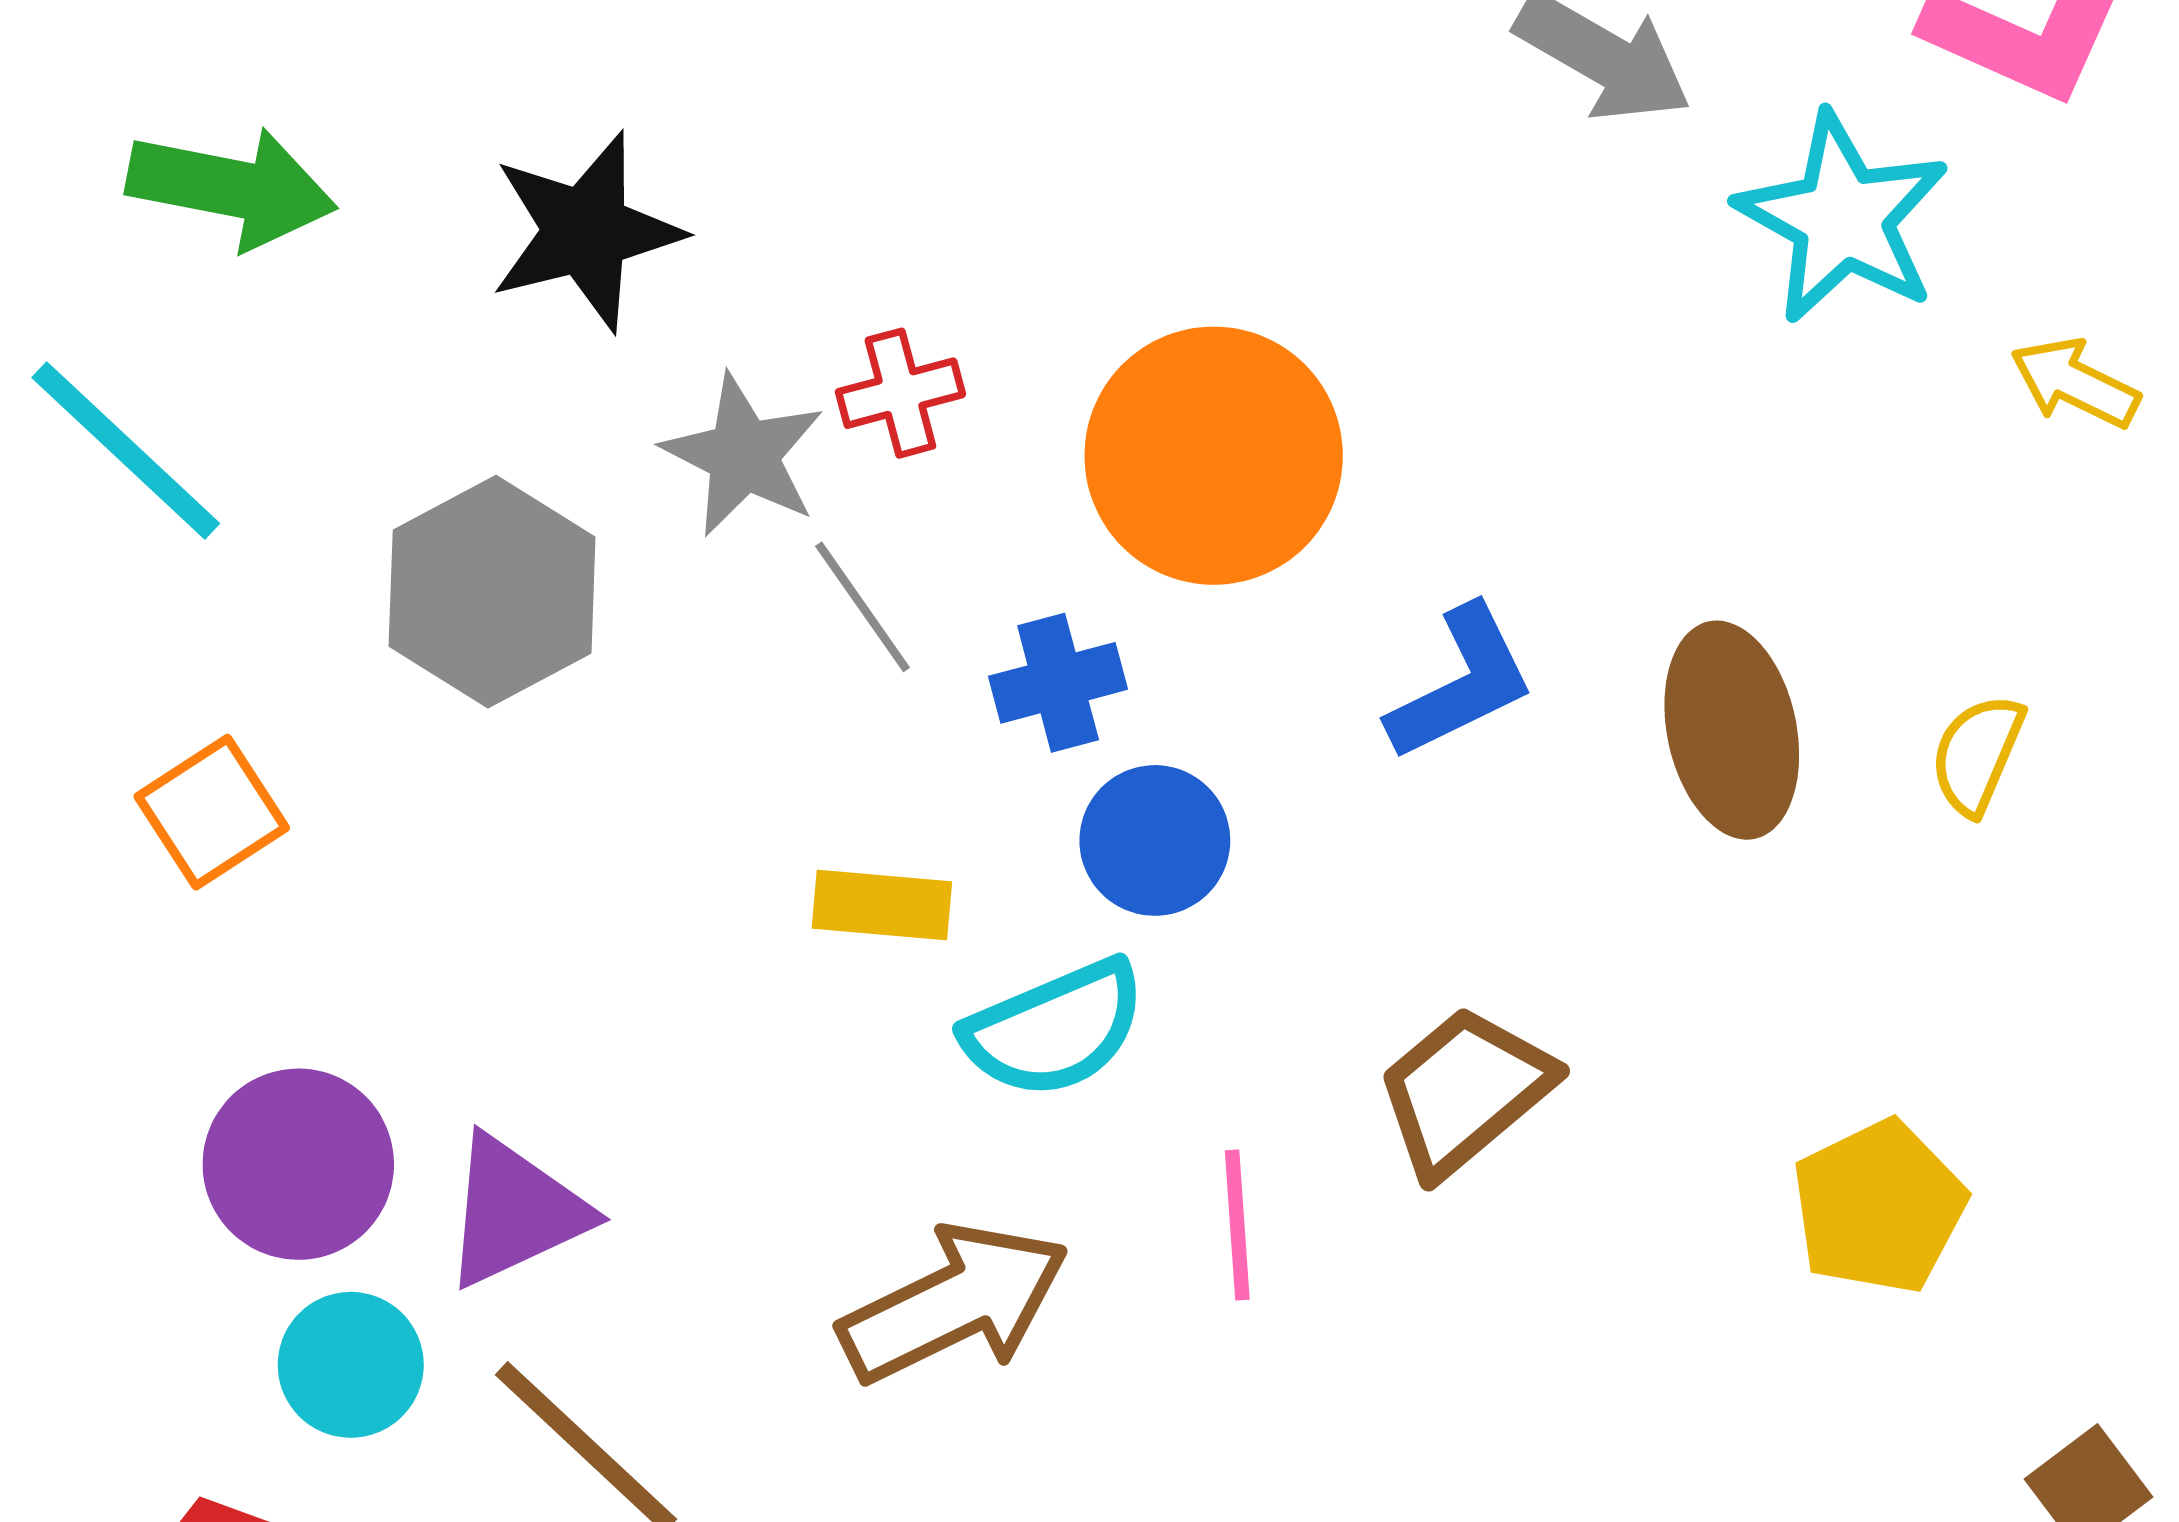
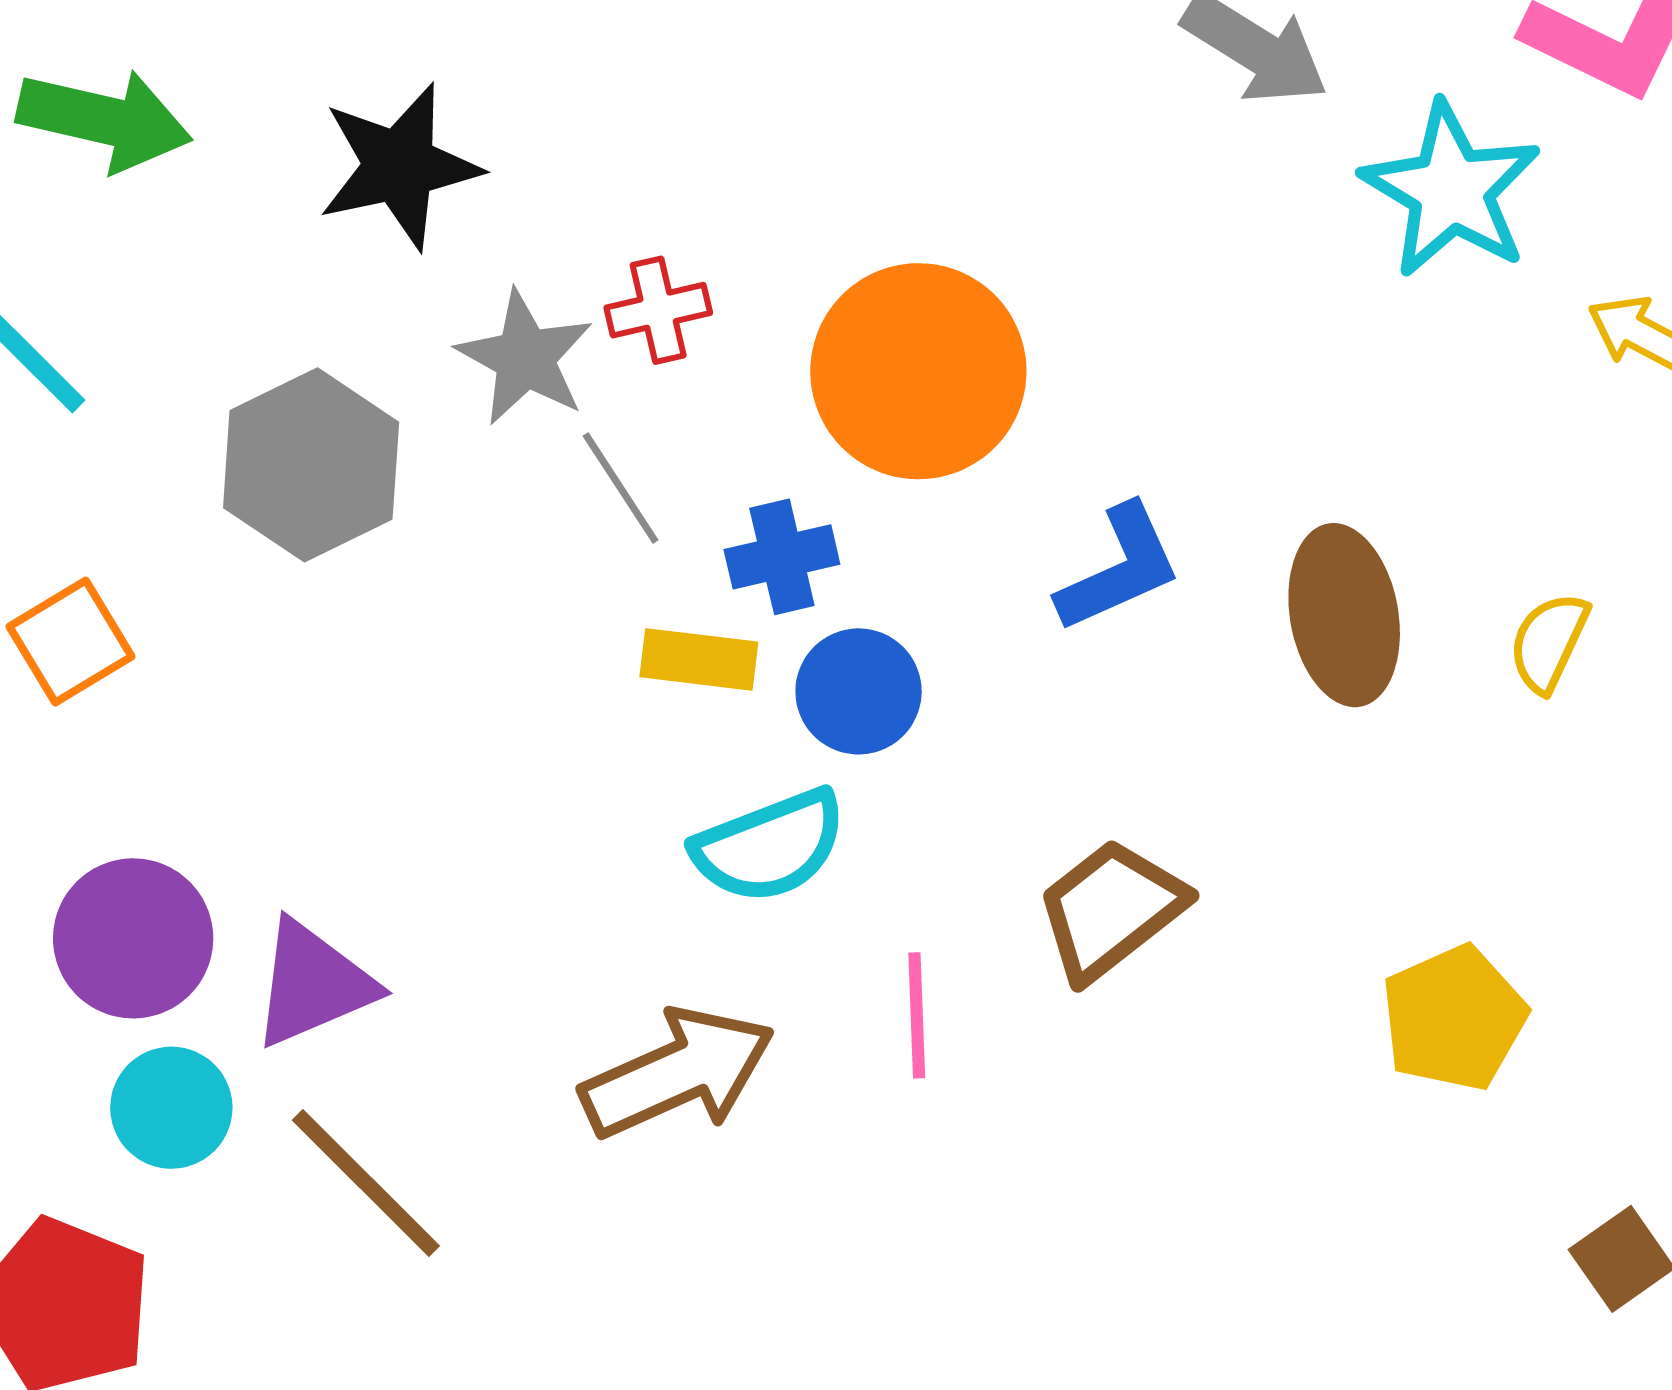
yellow rectangle: (882, 905) -> (699, 659), moved

